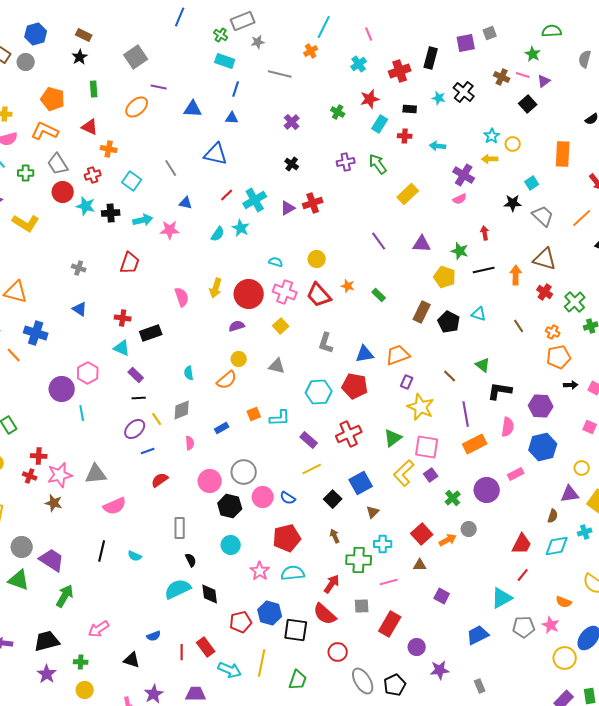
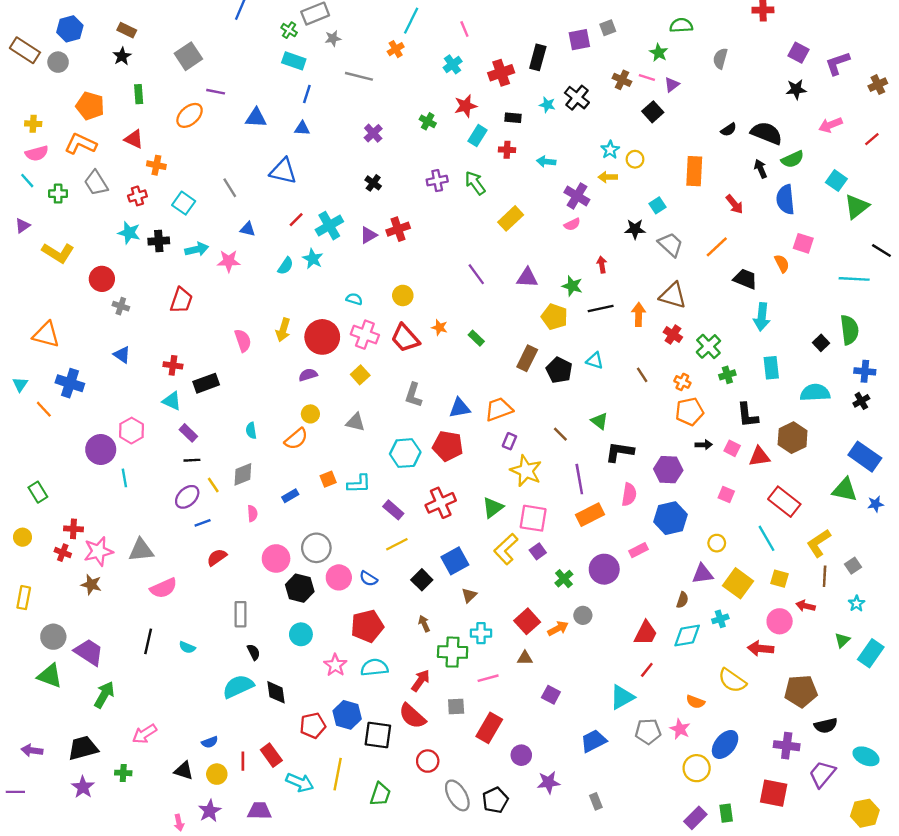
red circle: (63, 192) -> (102, 279), moved
yellow circle: (85, 690) -> (217, 774), moved

